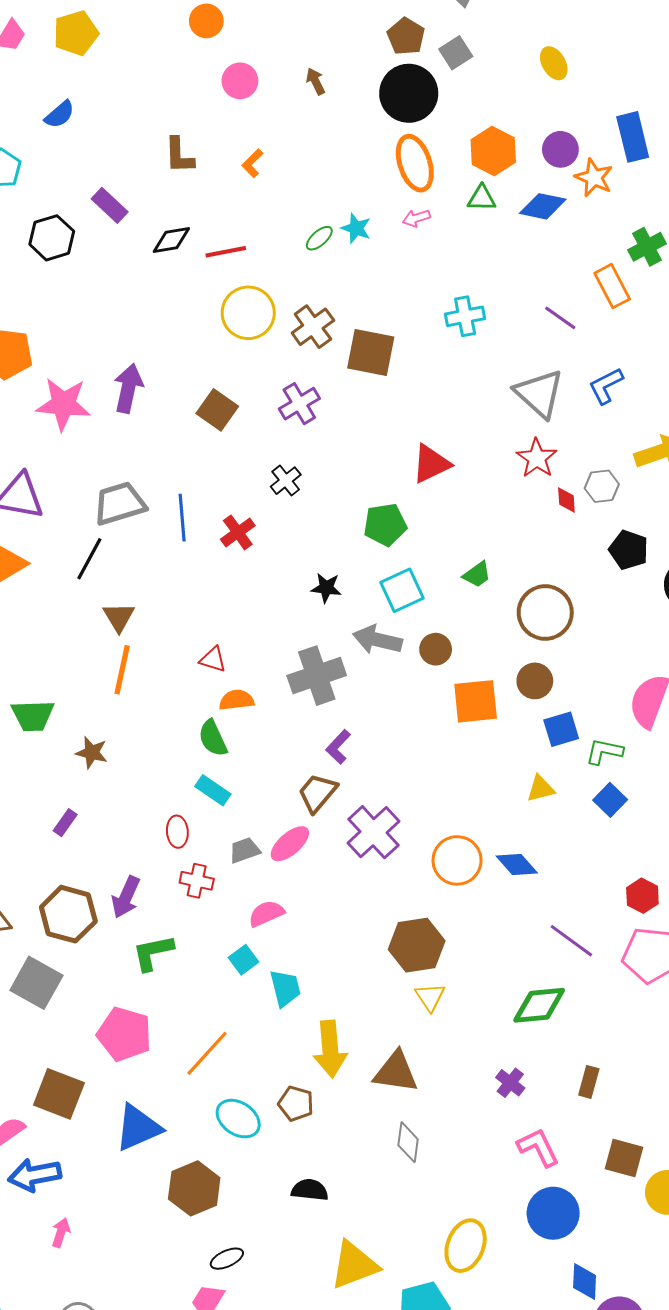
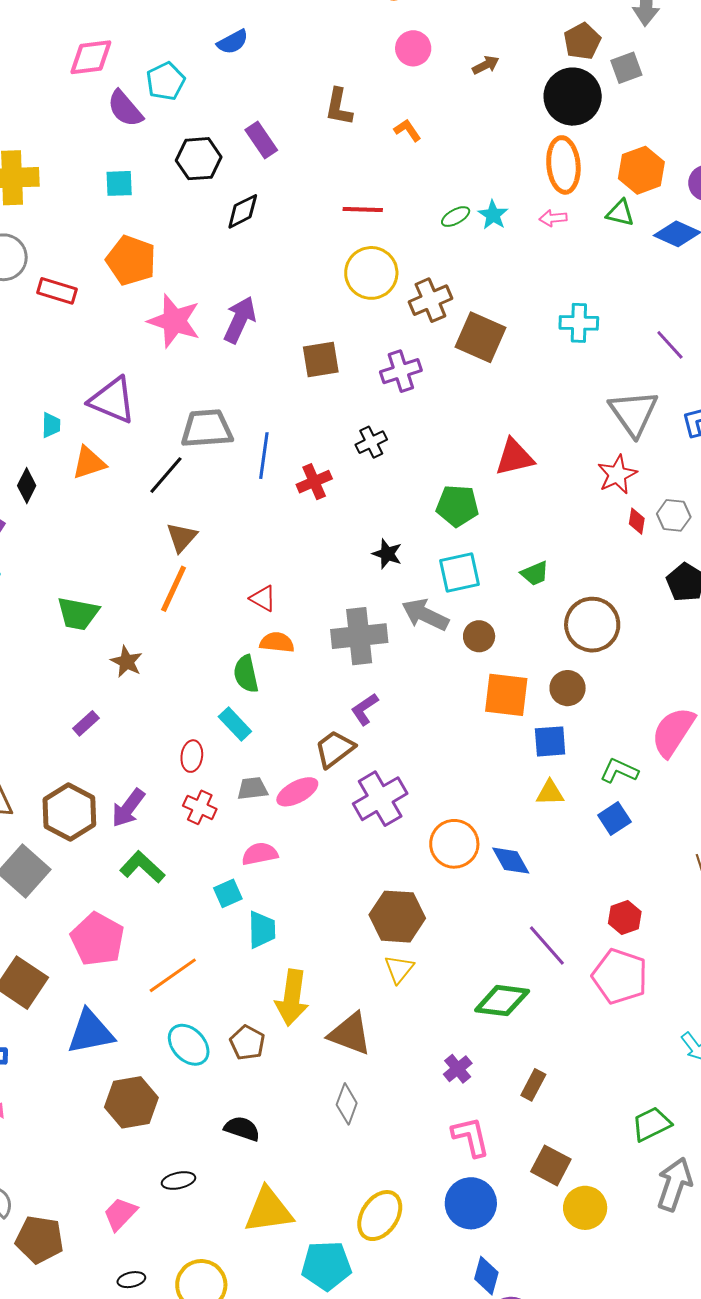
brown arrow: (316, 81) -> (486, 65), turned 76
orange L-shape: (252, 163) -> (407, 130), turned 88
black diamond: (171, 240) -> (243, 211), moved, turned -30
brown square: (217, 410) -> (321, 360), turned 33
blue square: (561, 729) -> (550, 741), moved
green L-shape: (153, 953) -> (142, 867), turned 42
black ellipse: (227, 1259) -> (178, 1180), moved

